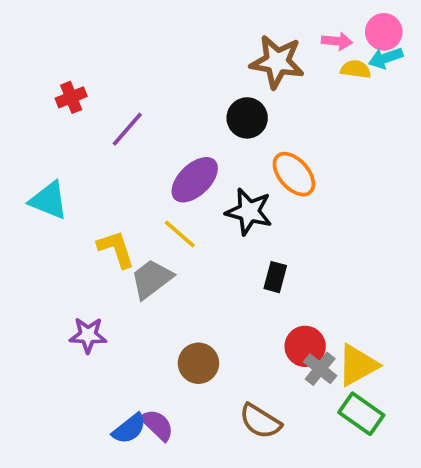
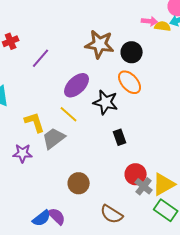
pink arrow: (337, 41) -> (150, 21), moved
brown star: (277, 62) -> (100, 44), moved
black circle: (247, 118) -> (132, 52), moved
black rectangle: (275, 277) -> (120, 137), turned -35
purple star: (88, 335) -> (23, 153), moved

